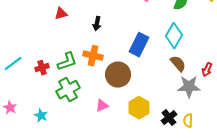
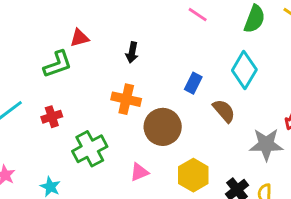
blue rectangle: (139, 45) -> (193, 83), size x0.6
green L-shape: (67, 62) -> (58, 64), moved
brown semicircle: (178, 64) -> (224, 111), moved

